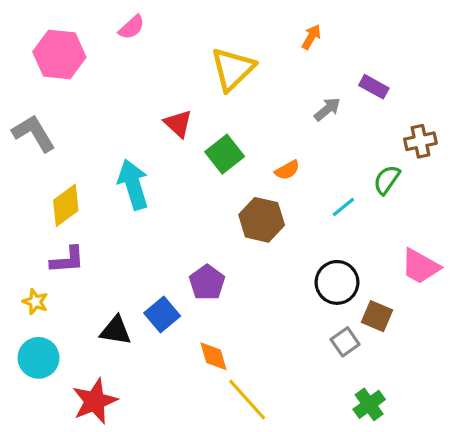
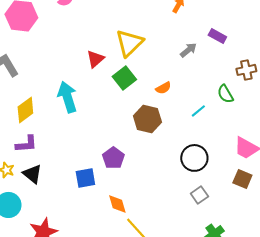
yellow triangle: (233, 69) -> (129, 43), moved
red triangle: (178, 124) -> (95, 59), turned 36
green semicircle: (387, 180) -> (225, 94), turned -66
blue square: (162, 315) -> (85, 178), turned 30
brown square: (377, 316) -> (242, 179), moved
black triangle: (116, 331) -> (32, 174), moved, turned 30

